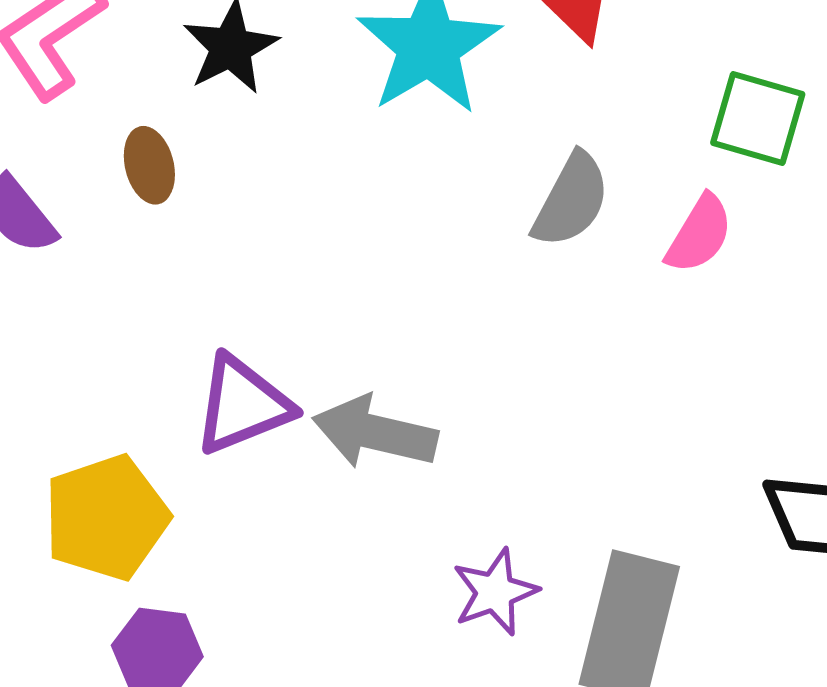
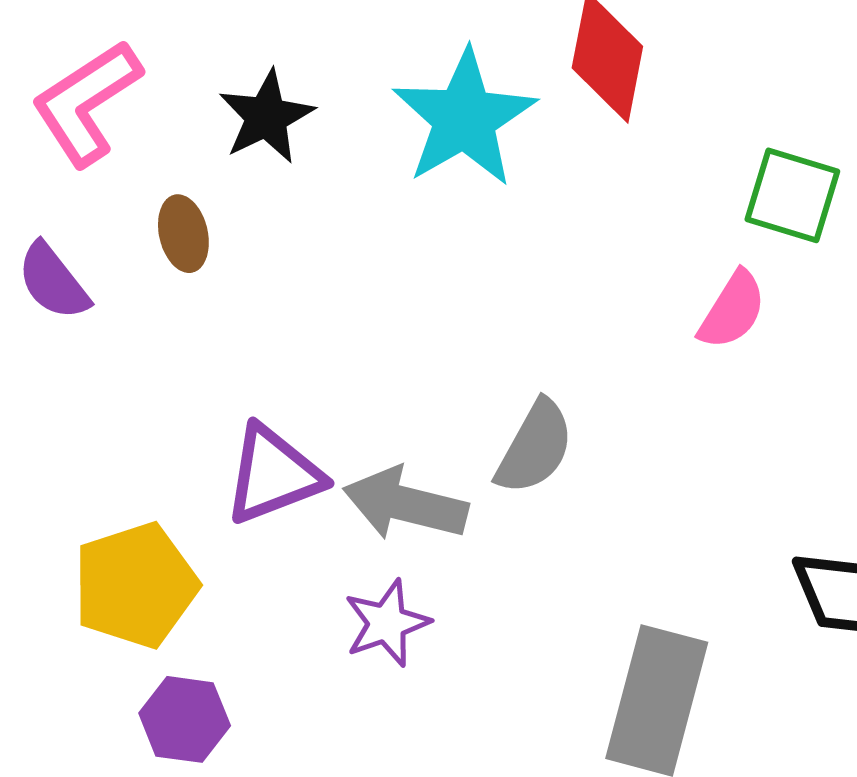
gray semicircle: (571, 200) -> (535, 447), moved
purple star: (495, 592) -> (387, 623), moved

